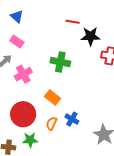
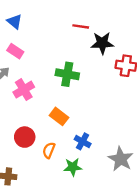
red circle: (23, 114) -> (25, 137), size x0.7
orange semicircle: (51, 123) -> (49, 150), moved
green star: (30, 140) -> (73, 167), moved

